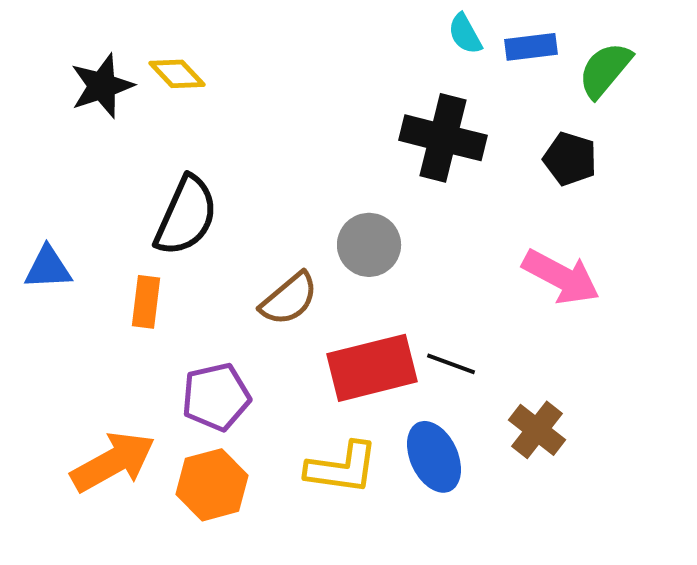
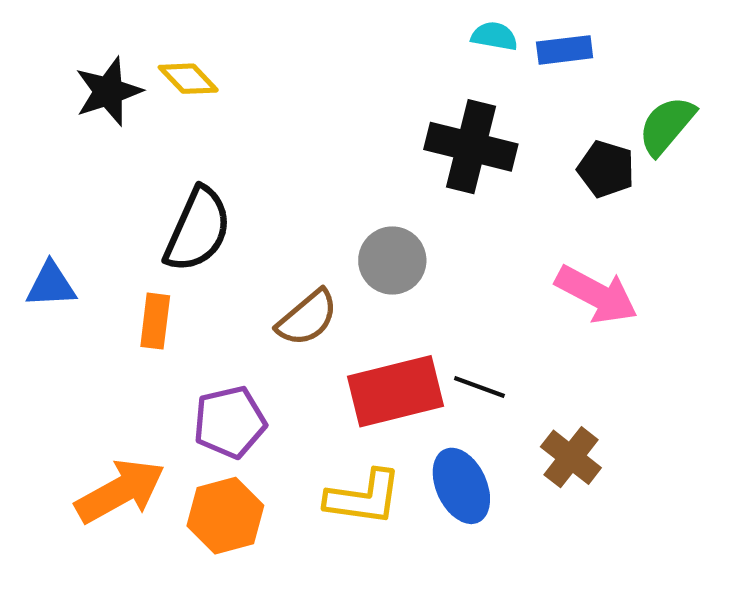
cyan semicircle: (465, 34) -> (494, 36), turned 129
green semicircle: (605, 70) -> (667, 125), moved

